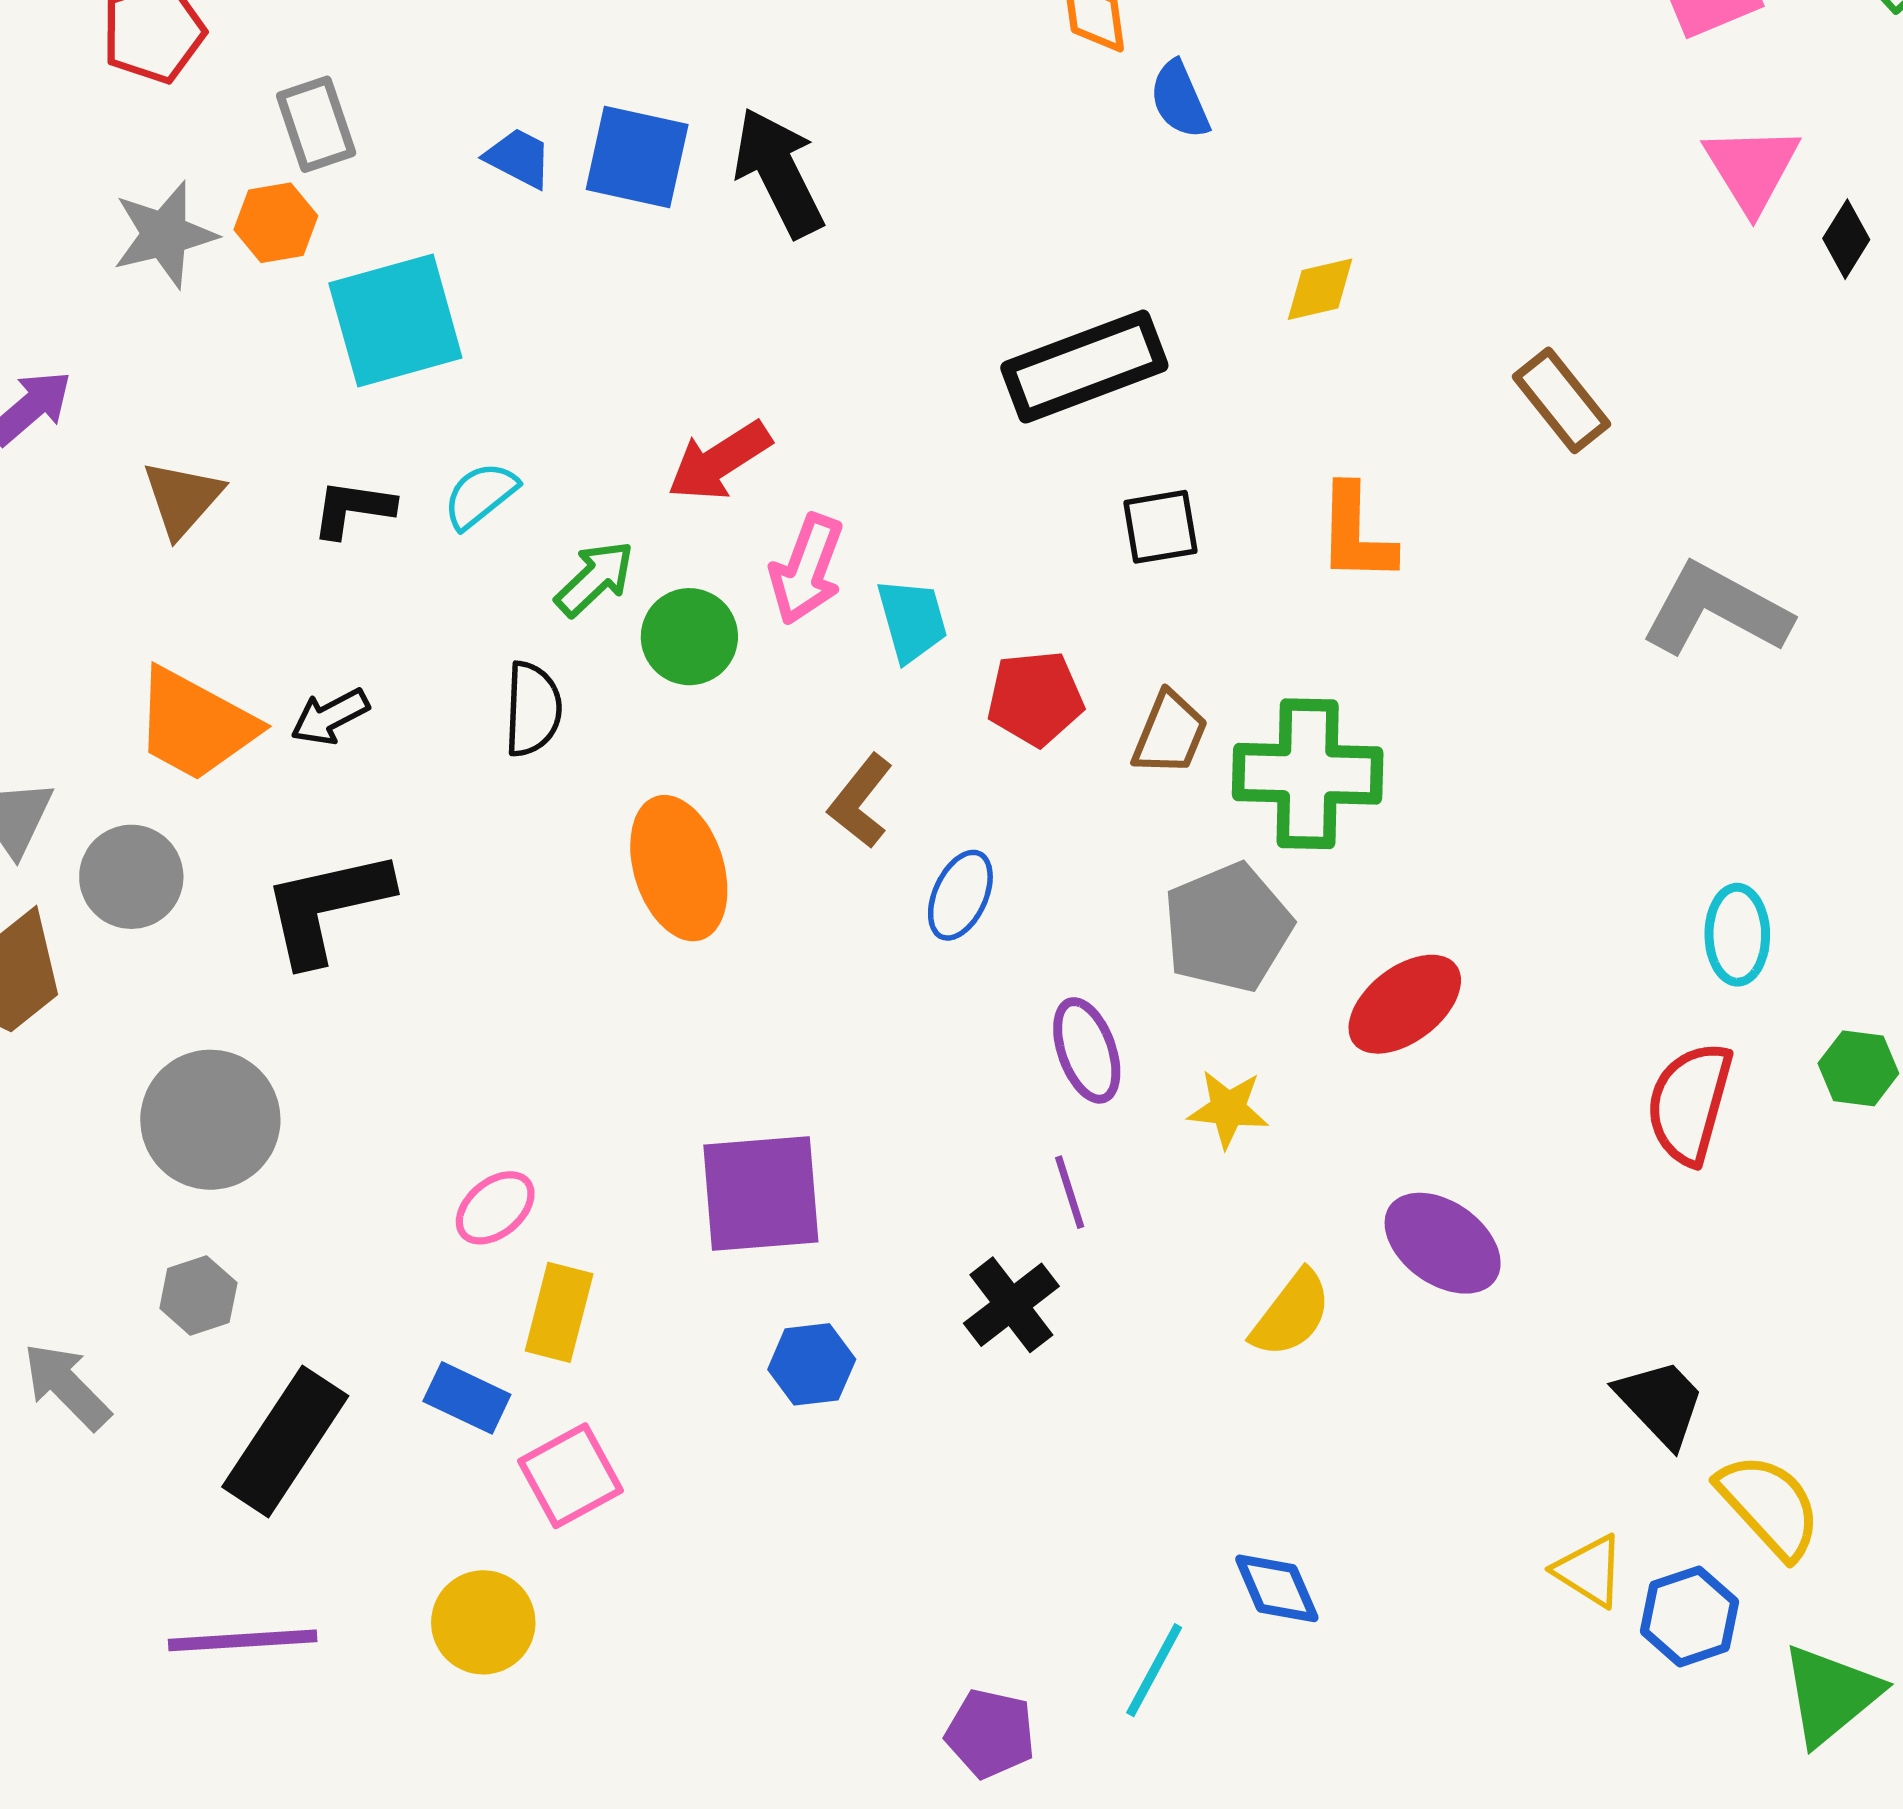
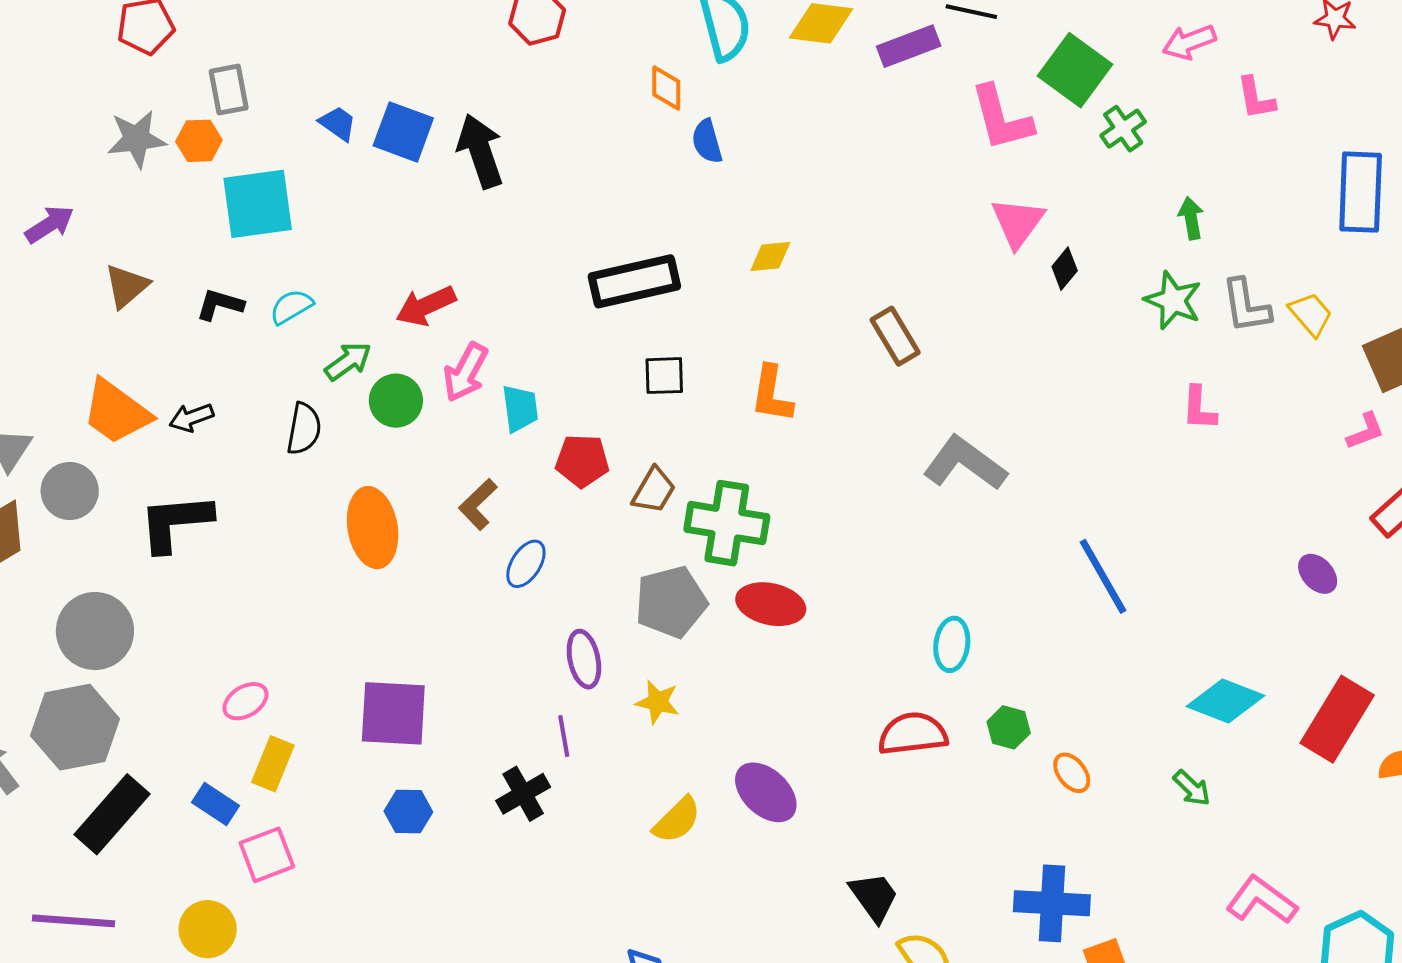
red ellipse: (1405, 1004) -> (771, 604), moved, turned 42
red semicircle: (1689, 1103) -> (913, 734), turned 60
gray hexagon: (198, 1296) -> (75, 727), size x2.0

